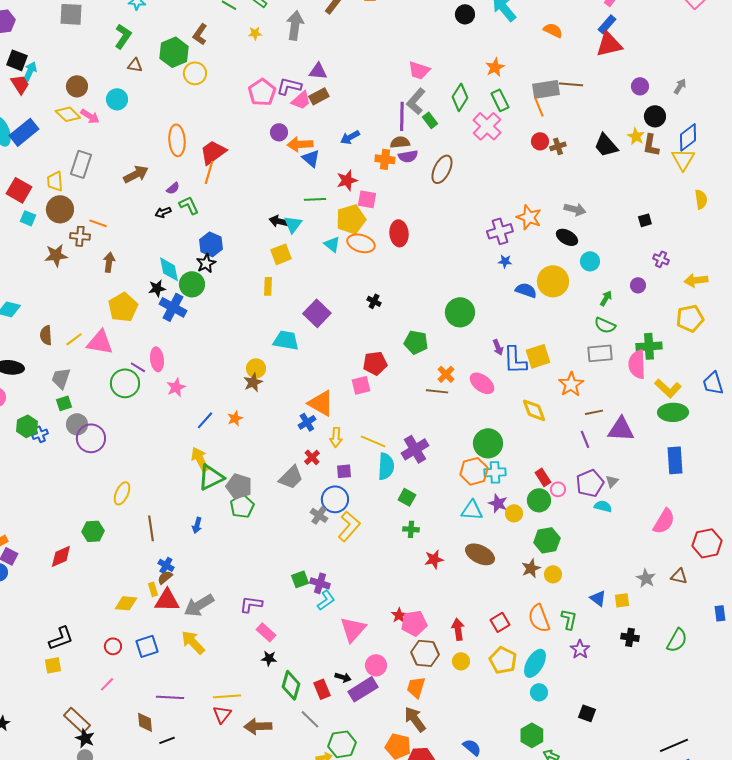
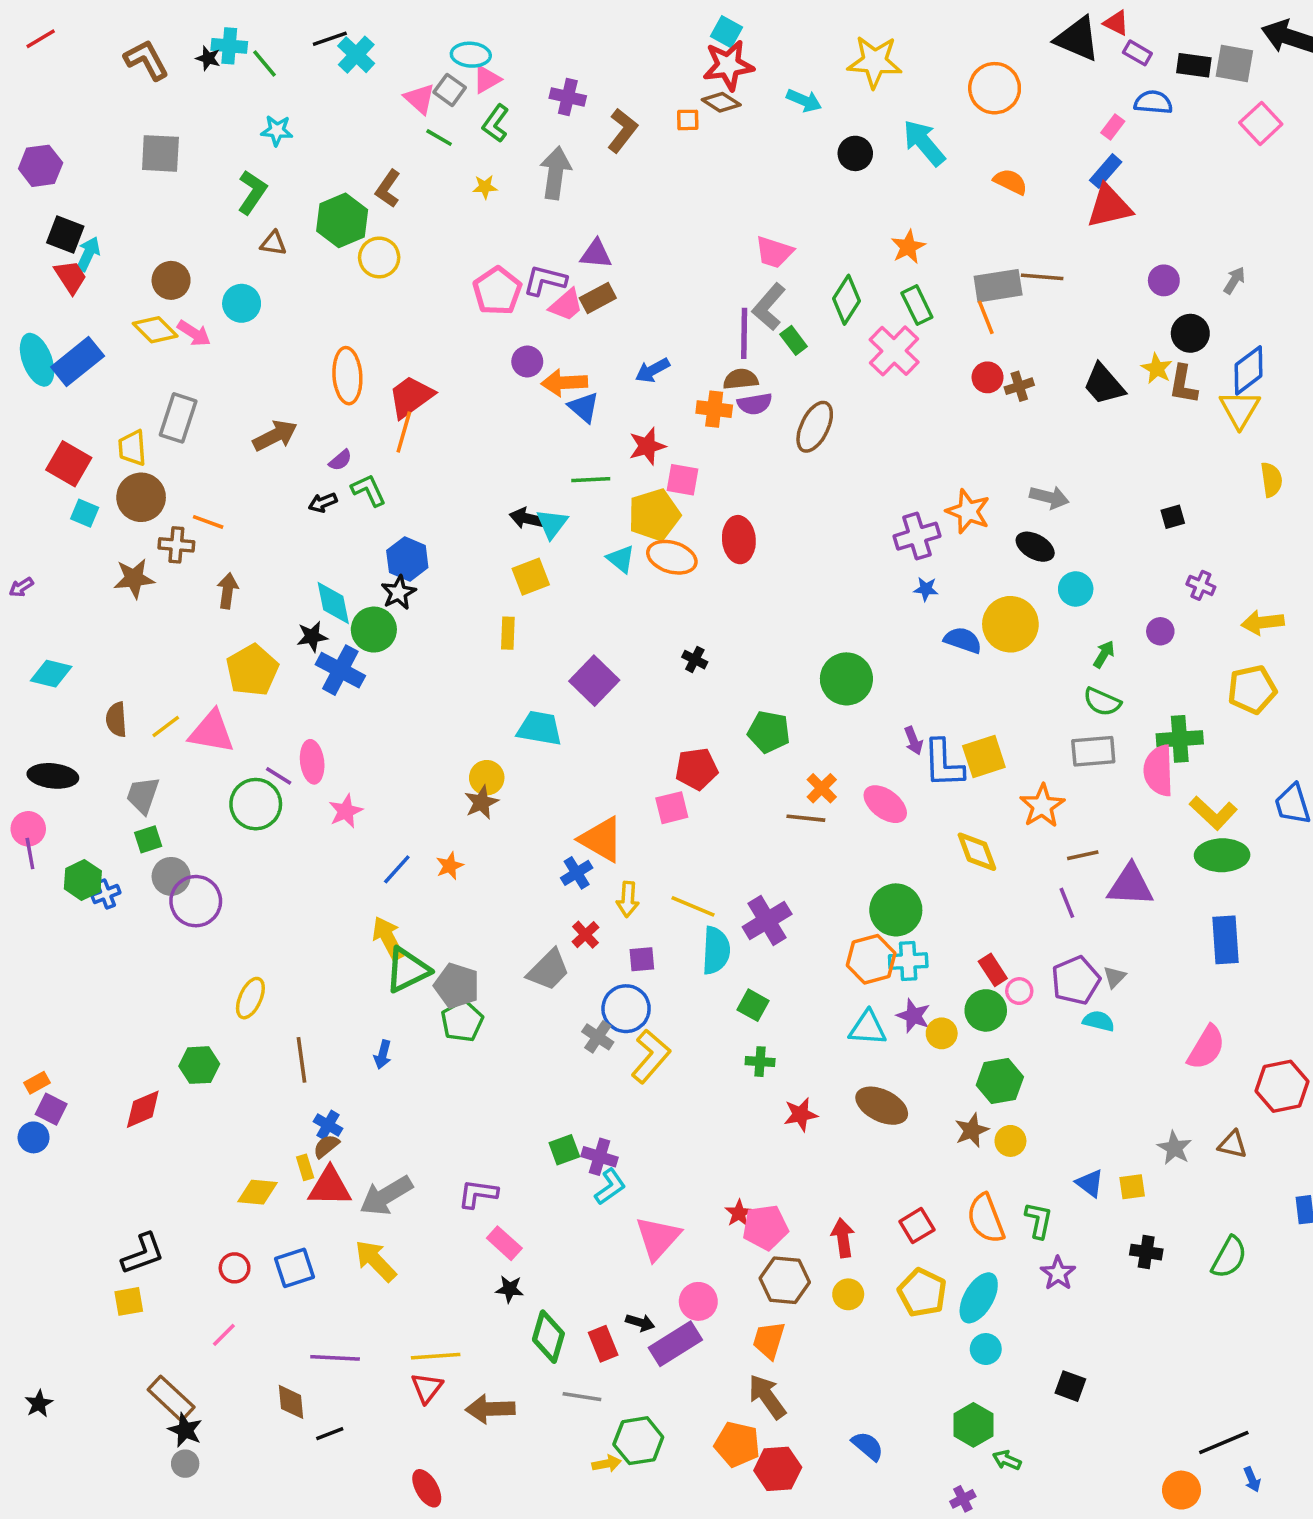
gray line: (310, 719) -> (582, 1397), turned -35

